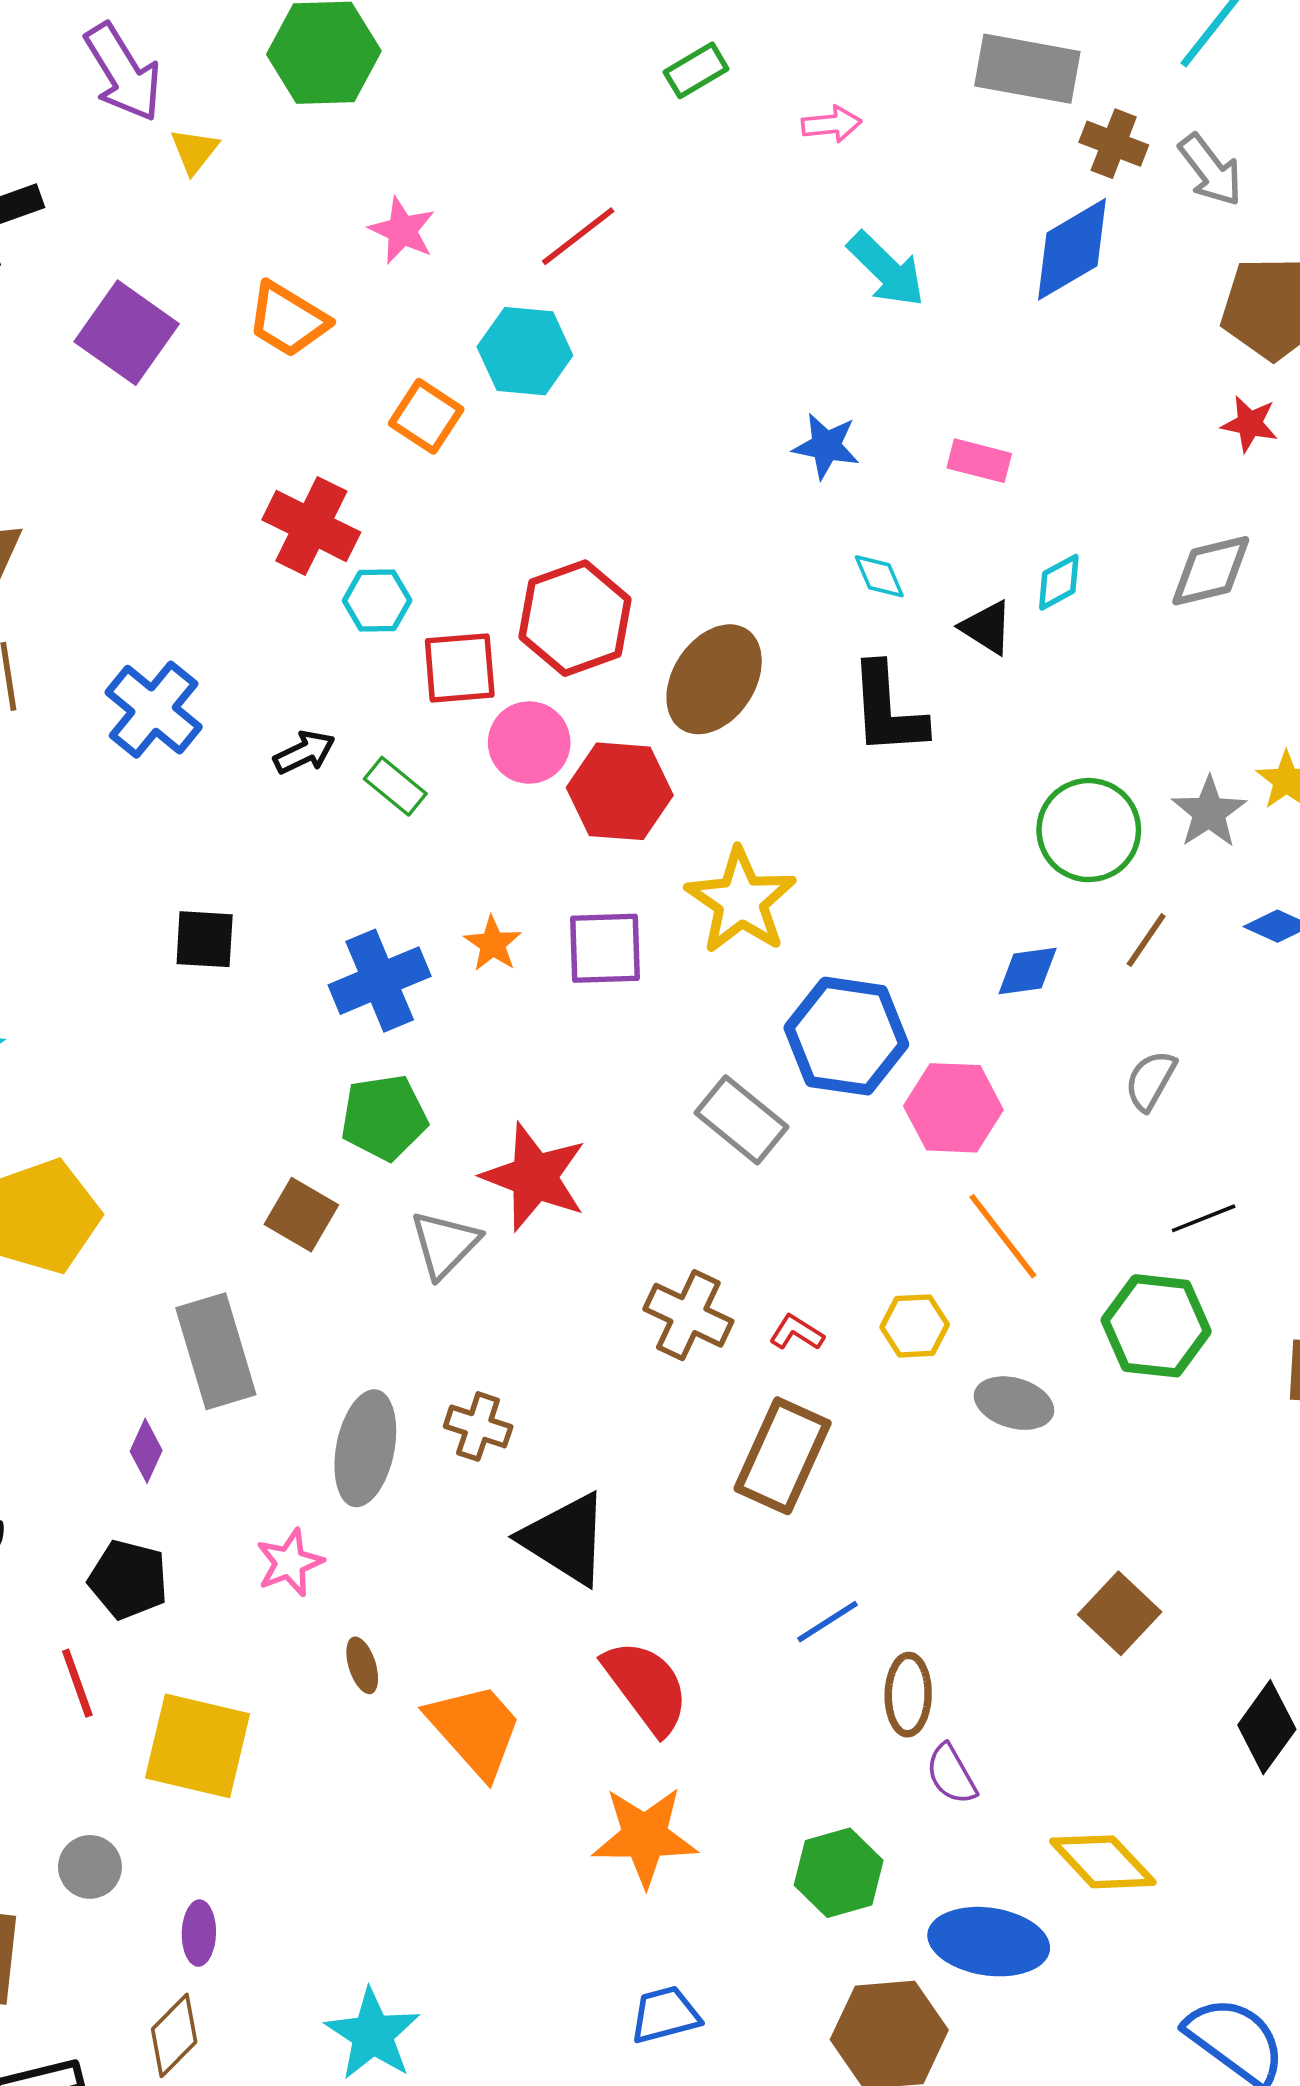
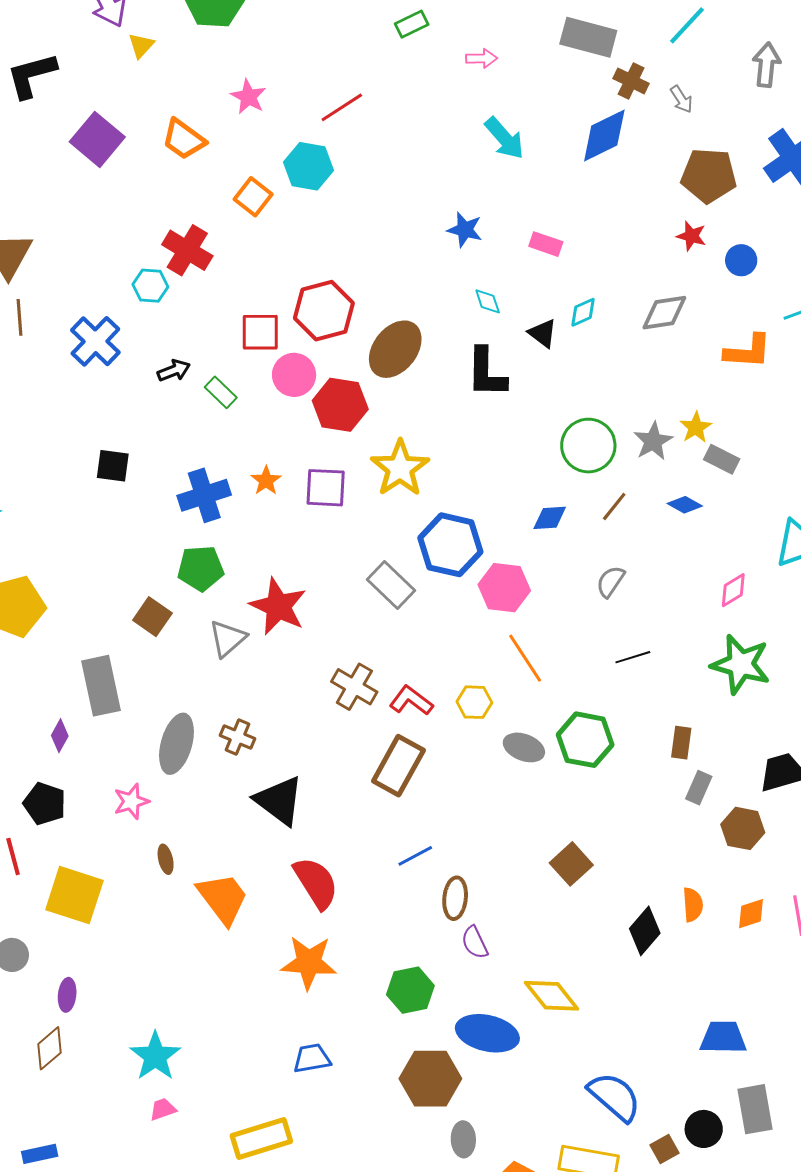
gray arrow: (1210, 170) -> (681, 99), size x0.7
cyan hexagon: (377, 601) -> (150, 286), moved
green hexagon: (1156, 1326) -> (585, 740), moved
red L-shape: (797, 1333) -> (411, 701), size x1.5

